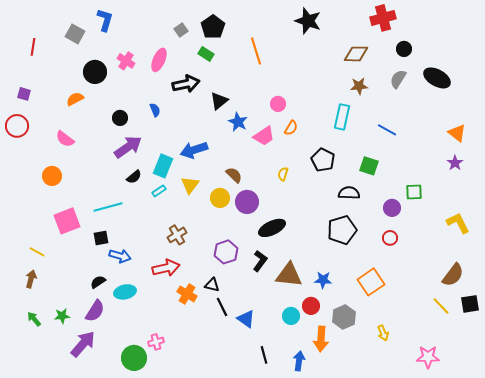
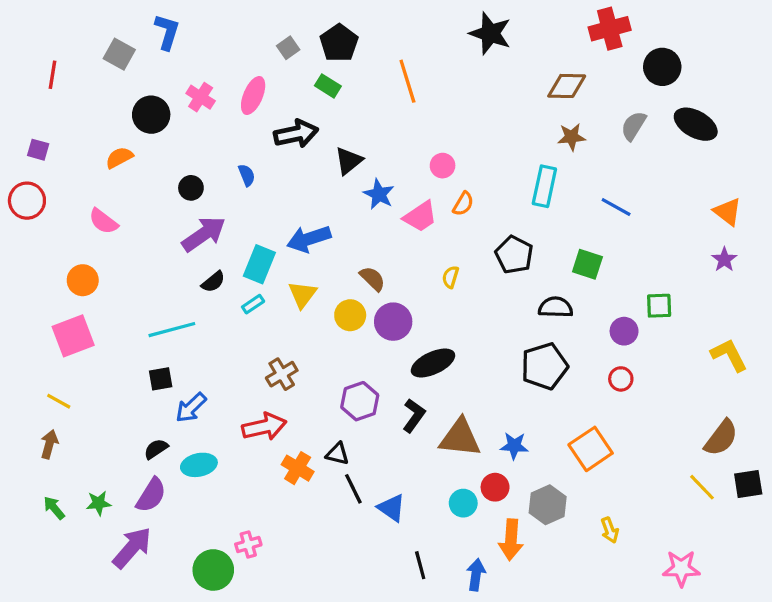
black circle: (404, 49) -> (662, 67), moved, size x1.5
pink square: (67, 221) -> (73, 336), moved
blue arrow: (120, 256) -> (191, 408), turned 120

